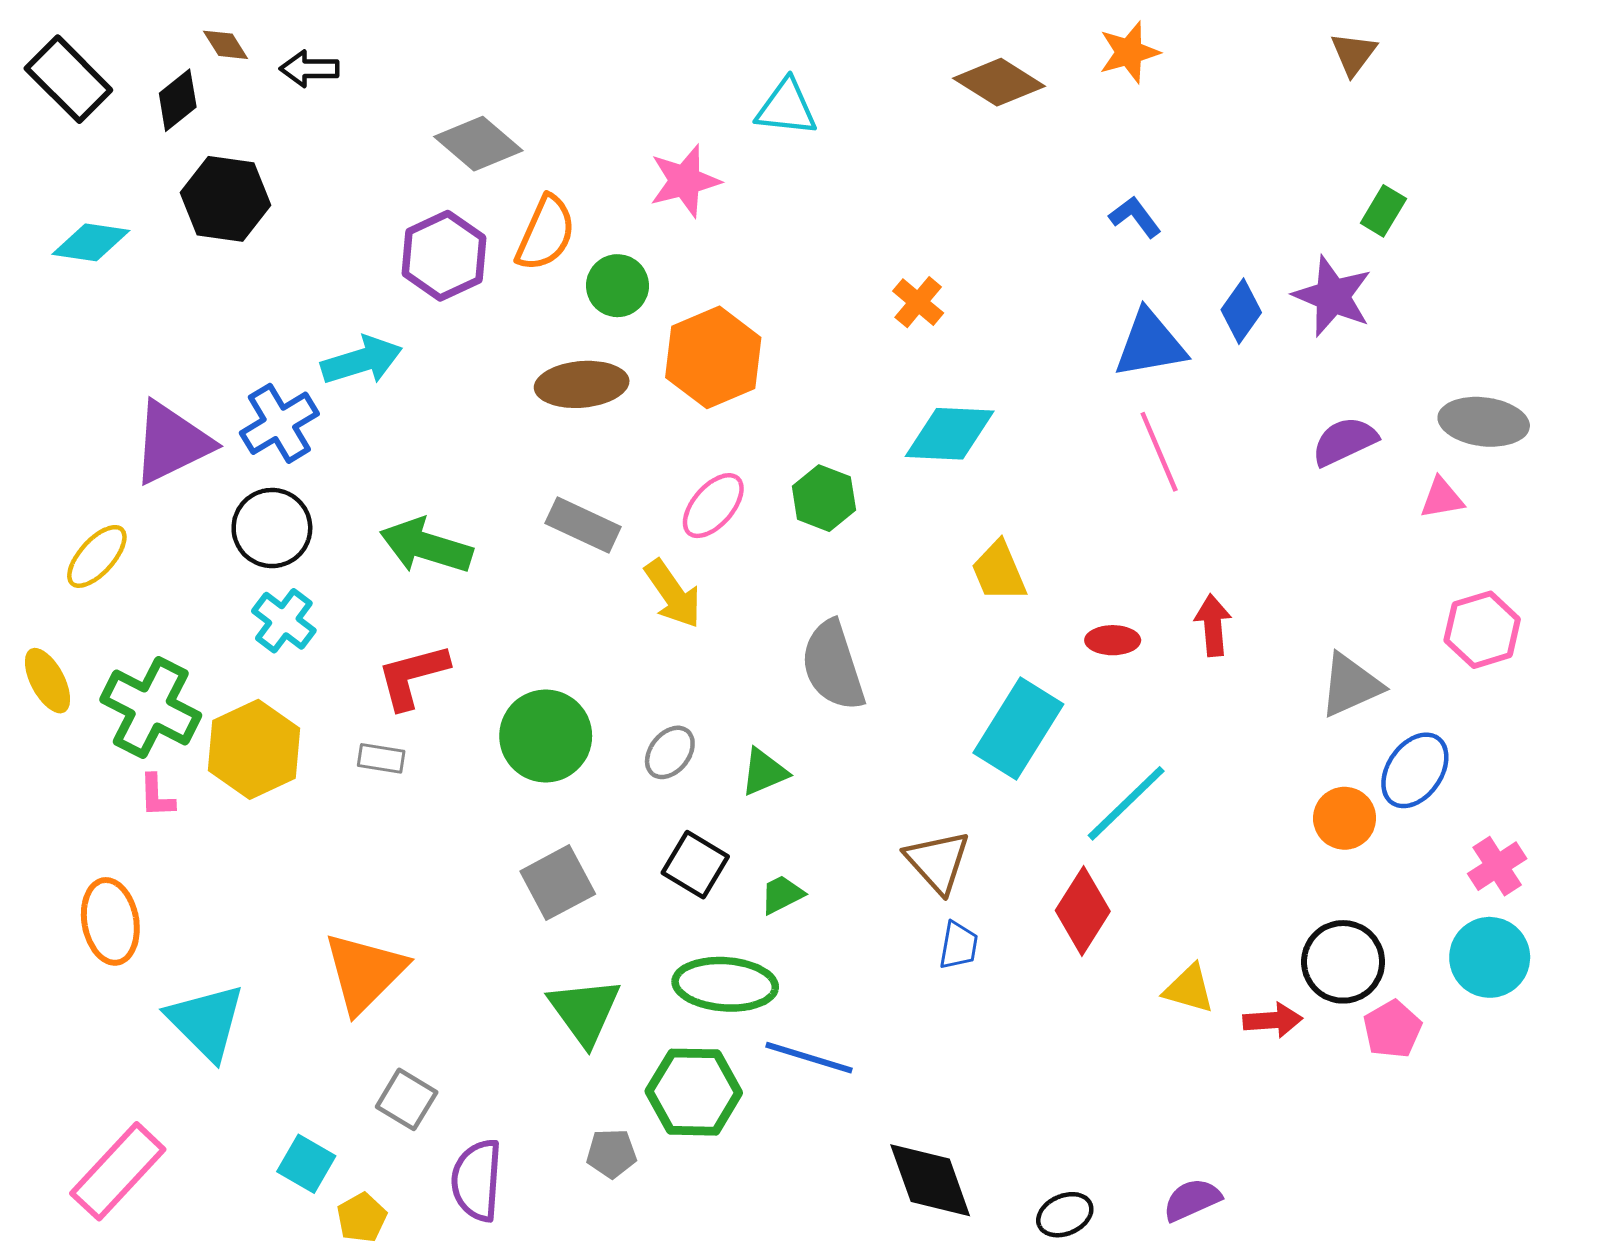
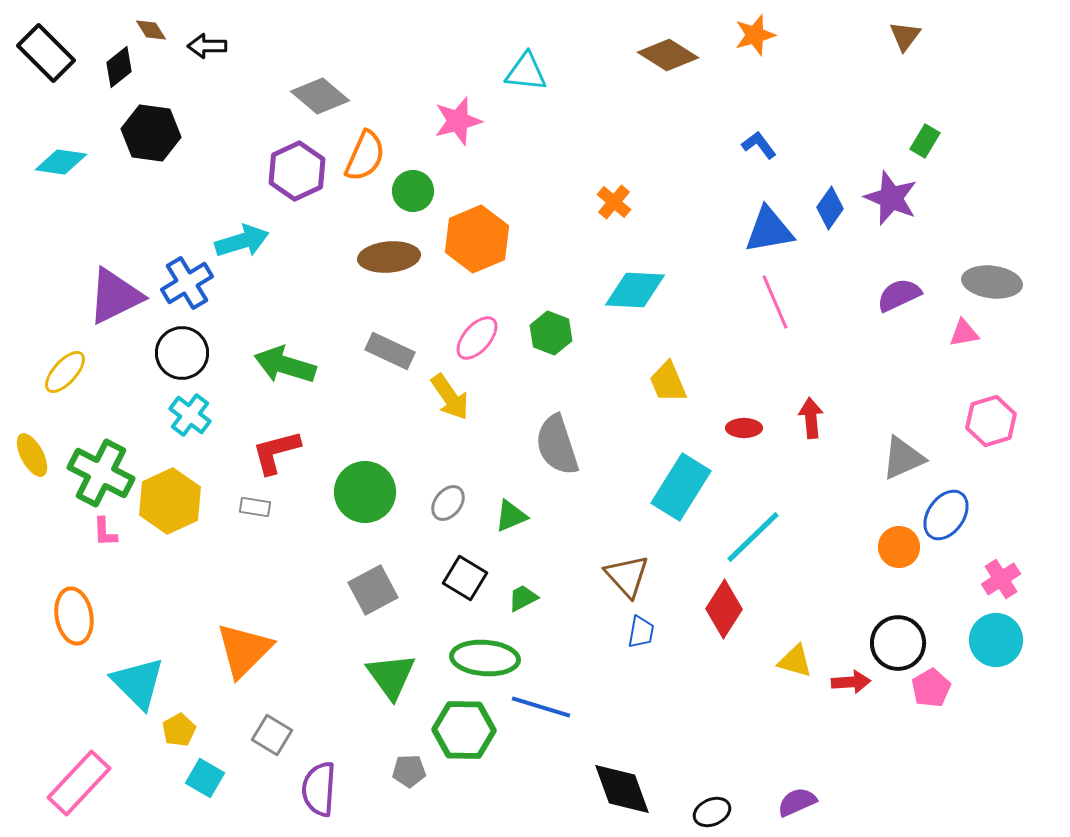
yellow pentagon: (362, 1218) -> (179, 730), moved

